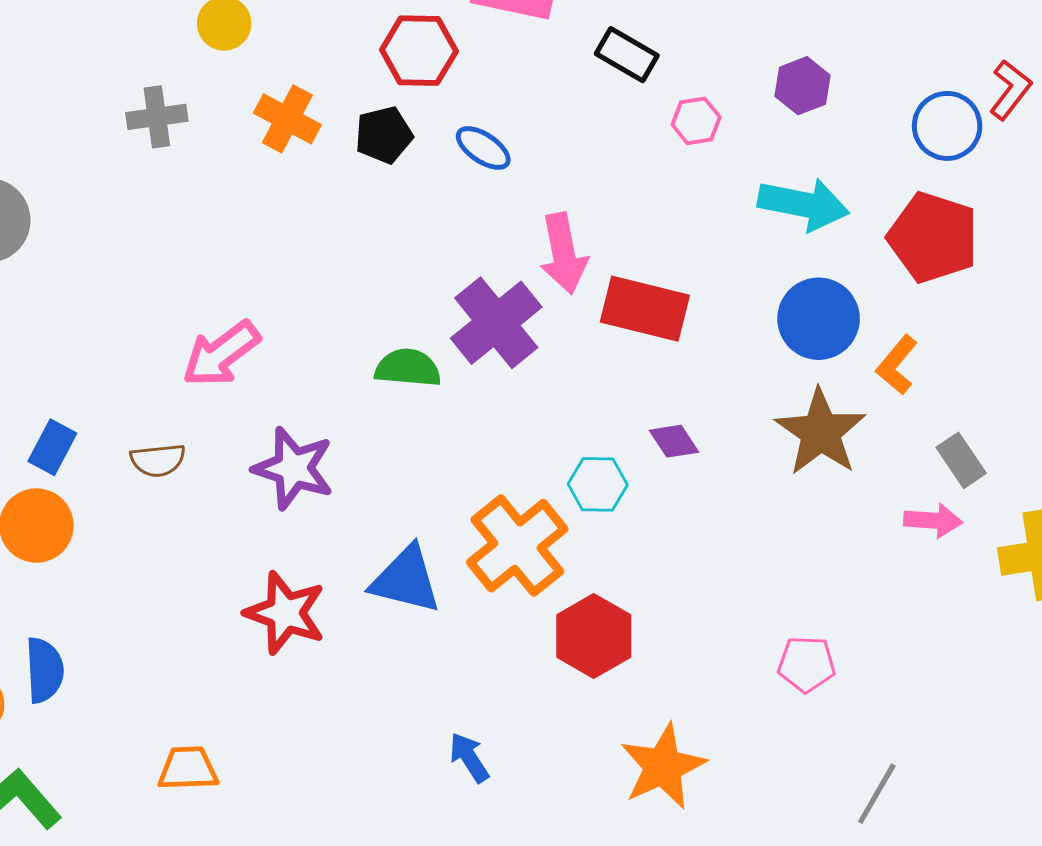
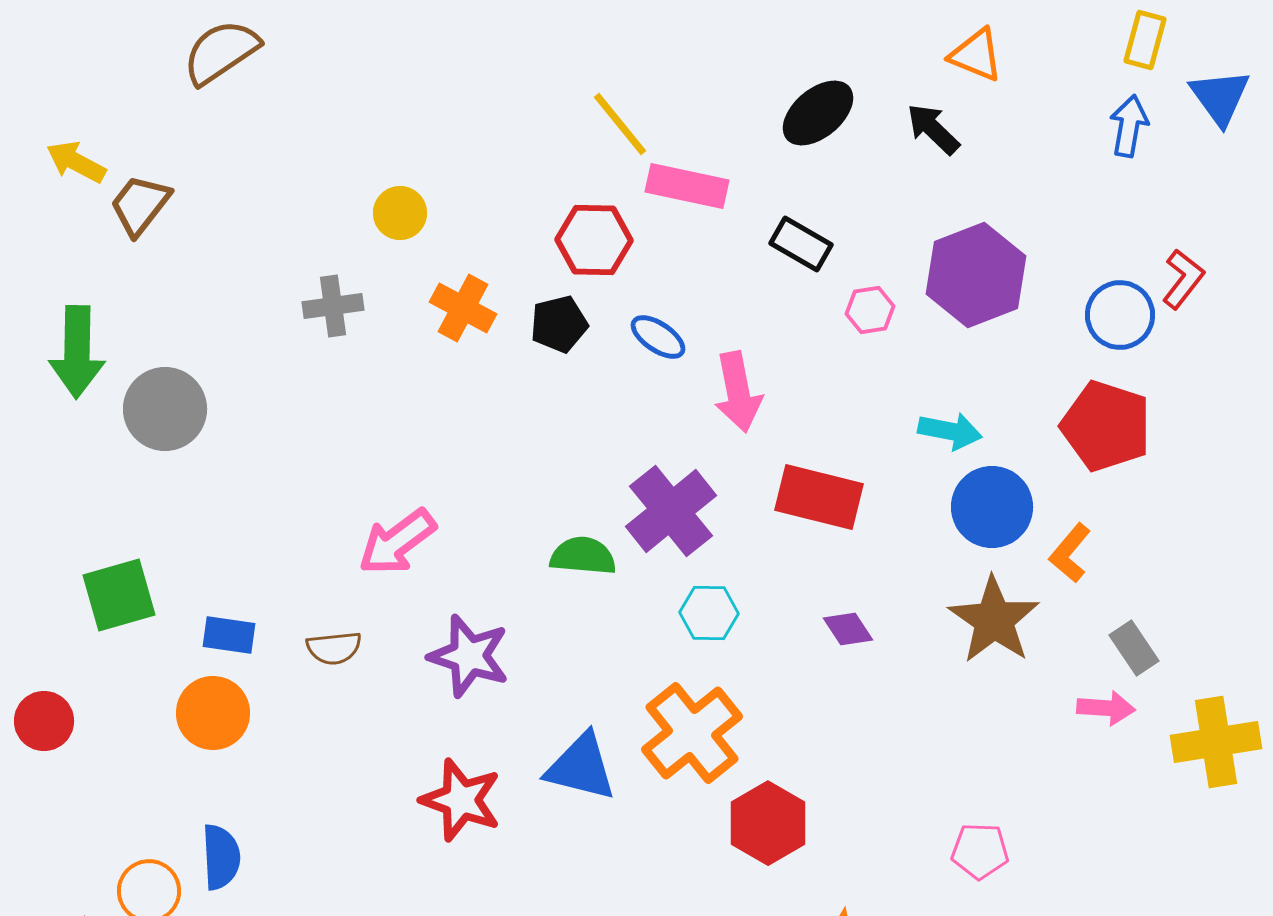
purple hexagon: (802, 86) -> (976, 275), size x1.8
cyan arrow: (804, 204) -> (950, 431), moved, size x0.7
pink arrow: (564, 253) -> (738, 392), moved
blue rectangle: (52, 447) -> (229, 635), turned 70
cyan hexagon: (598, 484) -> (709, 613), moved

